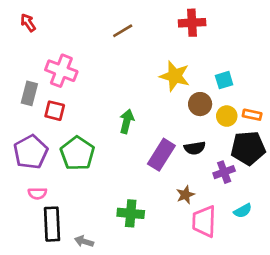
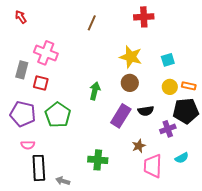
brown line: (123, 31) -> (92, 23), turned -35
brown circle: (200, 104) -> (130, 83), moved
purple pentagon: (31, 152) -> (23, 114), turned -30

